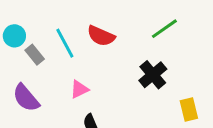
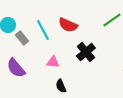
black cross: (153, 75) -> (86, 52), moved
pink triangle: (79, 89) -> (53, 62), turned 32

